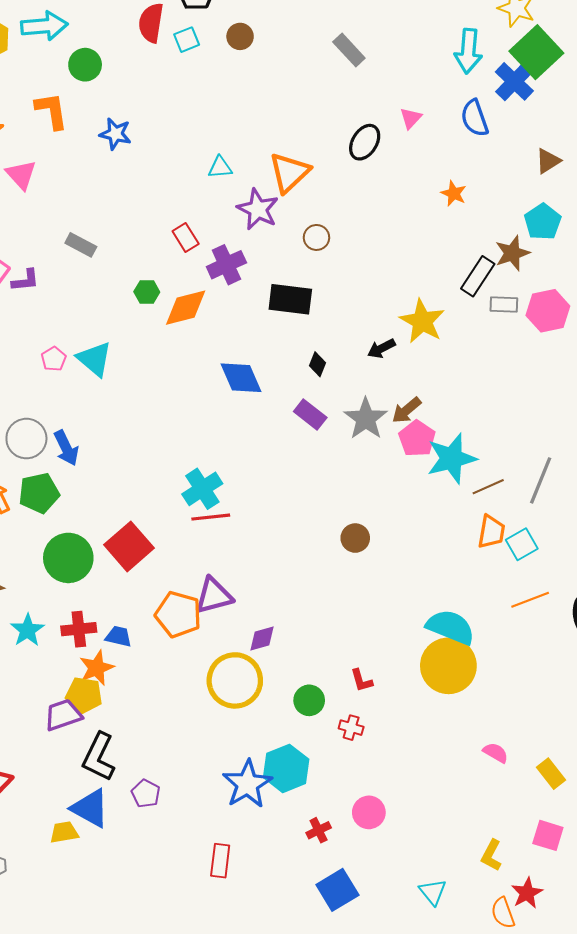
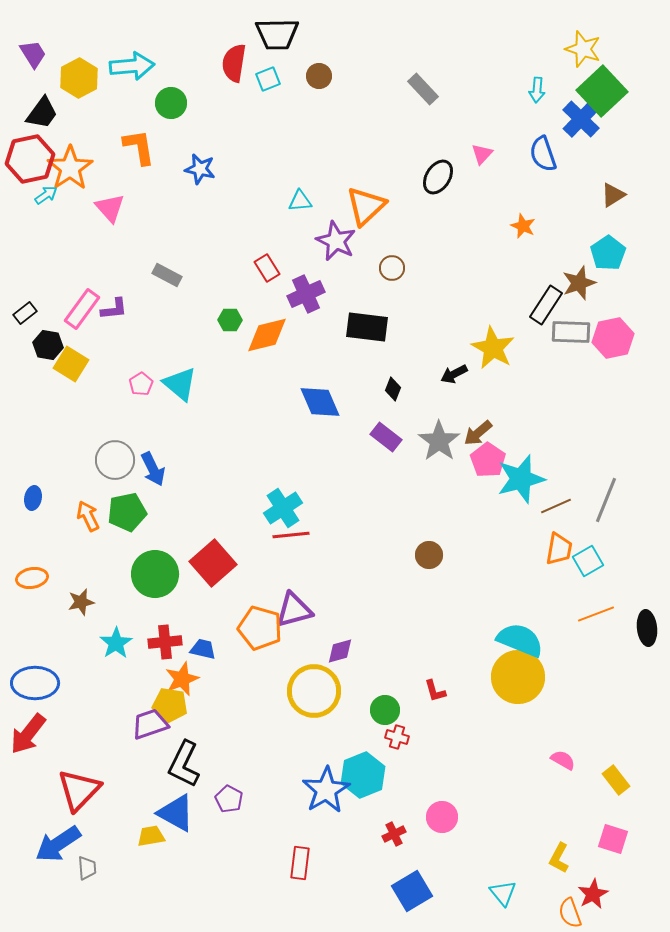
cyan arrow: (468, 51) -> (537, 90), size x0.6
gray rectangle: (504, 304) -> (571, 332), size x1.4
red cross: (351, 728) -> (397, 737), moved

